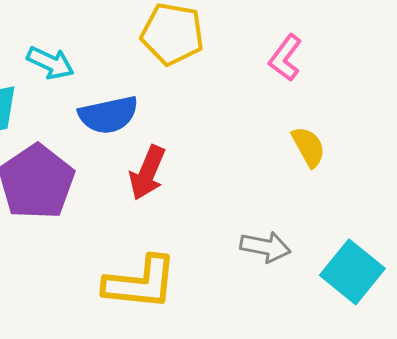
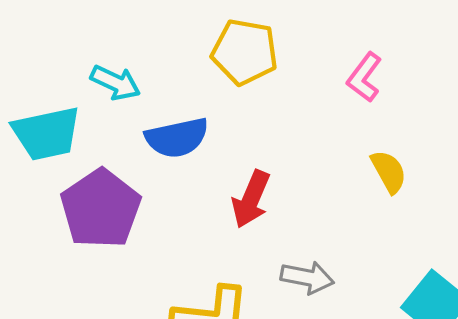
red arrow: (147, 173) -> (251, 199), moved
gray arrow: (265, 247) -> (307, 278), moved

